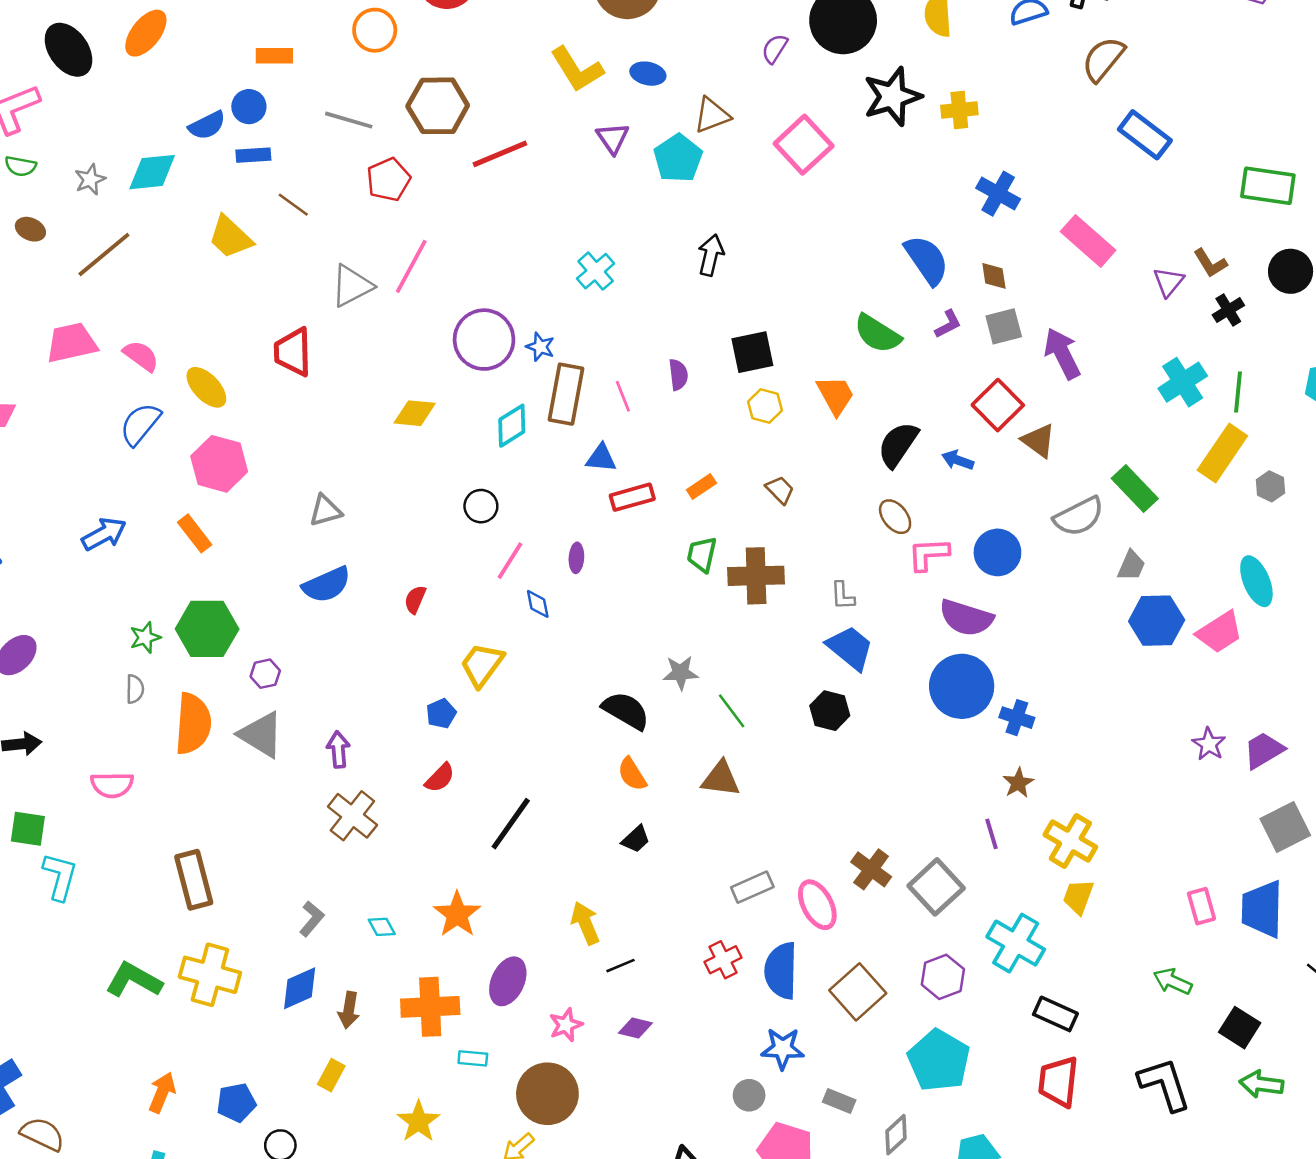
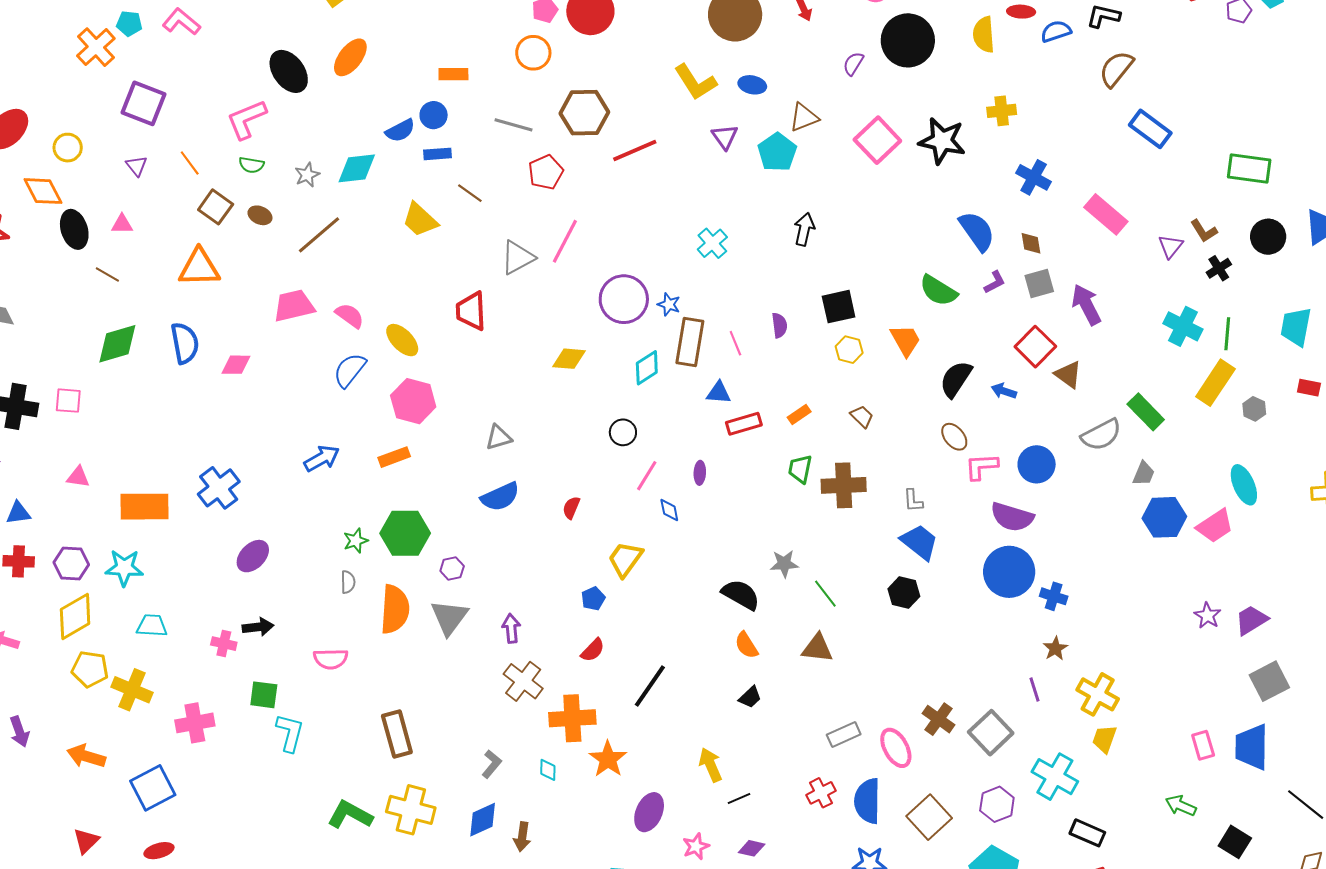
black star: (892, 96) -> (942, 141), moved, turned 30
cyan cross: (1183, 382) -> (1183, 326), turned -30
orange rectangle: (195, 533) -> (394, 457), turned -72
gray triangle: (261, 735) -> (449, 617), turned 36
cyan diamond: (382, 927) -> (548, 770), turned 30
orange cross: (430, 1007) -> (572, 718), moved

